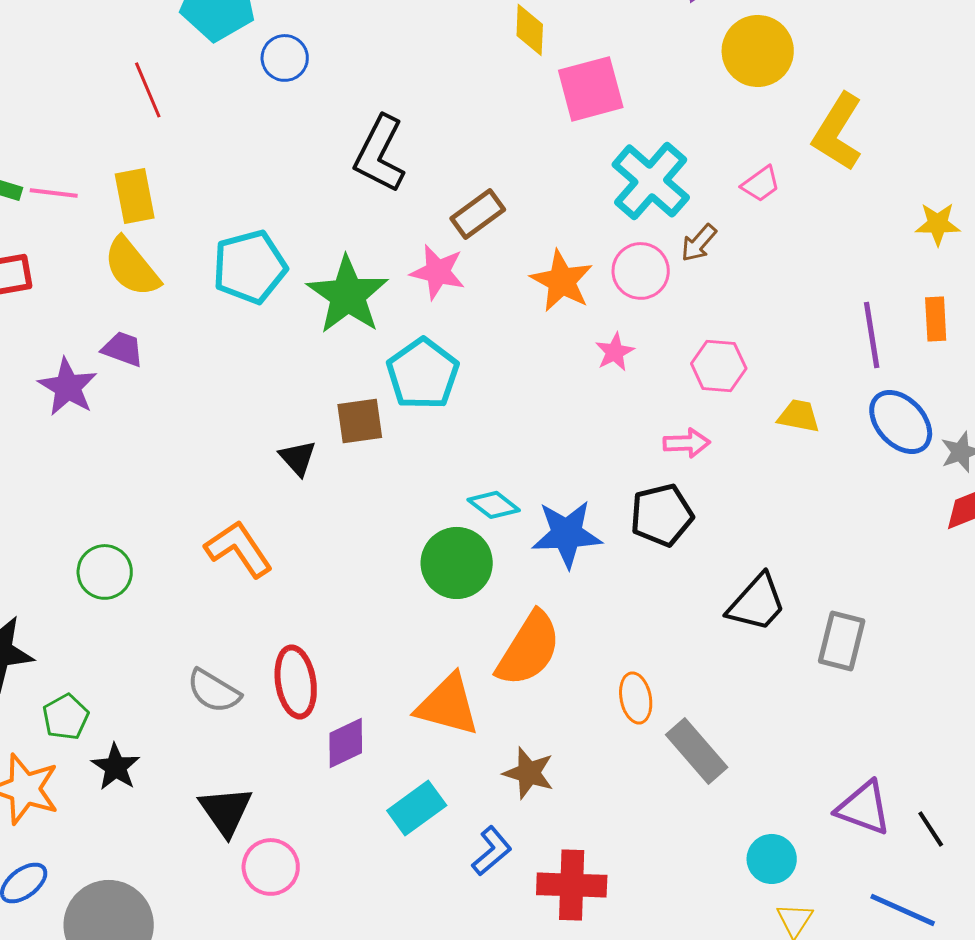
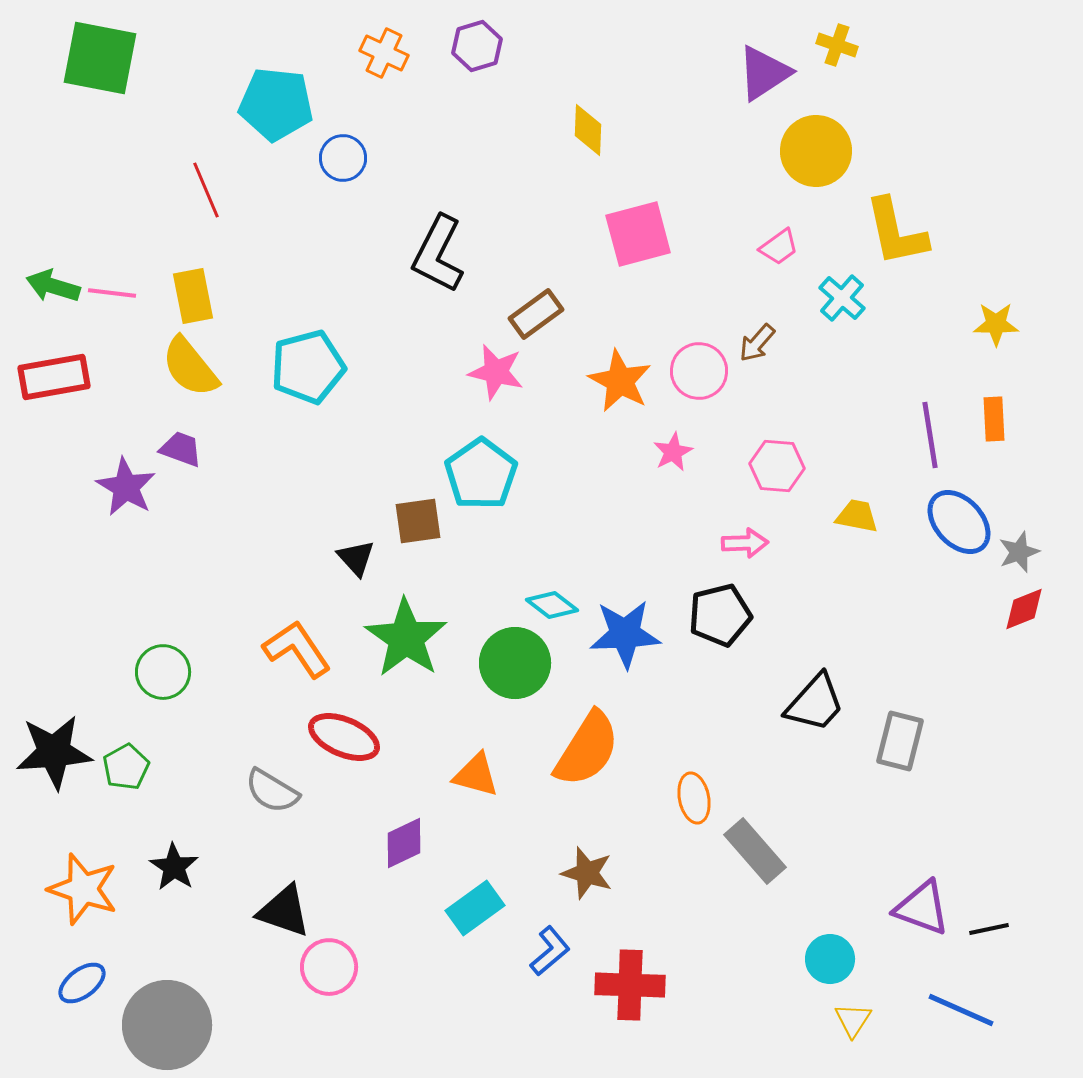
pink square: (591, 89) -> (638, 234), moved
yellow L-shape: (838, 132) -> (896, 232), turned -44
cyan cross: (651, 181) -> (842, 298), moved, size x0.6
pink trapezoid: (761, 184) -> (779, 247), moved
green star: (348, 295) -> (406, 638), moved
red ellipse: (296, 682) -> (344, 737), moved, turned -58
orange triangle: (448, 705) -> (476, 775), moved, size x0.7
green pentagon: (66, 717) -> (126, 767), moved
black triangle: (226, 811) -> (284, 911), turned -36
black line: (931, 829) -> (989, 929), turned -69

